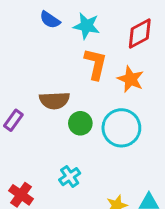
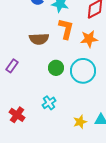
orange star: (131, 79) -> (89, 39), turned -30
brown semicircle: (54, 100) -> (39, 39), moved

